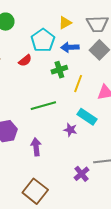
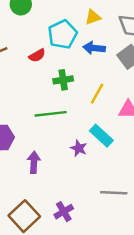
green cross: (59, 70) -> (63, 80), moved
purple cross: (81, 174) -> (64, 212), moved

